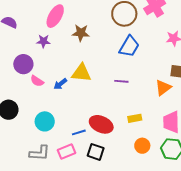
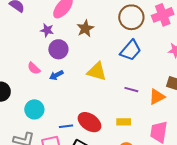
brown star: (81, 33) -> (85, 28), turned 30
purple circle: (23, 64) -> (58, 49), moved
yellow triangle: (81, 73) -> (97, 72), moved
purple line: (121, 81) -> (131, 90), moved

